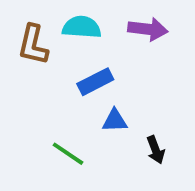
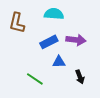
cyan semicircle: (82, 27) -> (54, 14), moved
purple arrow: (148, 29) -> (76, 40), moved

